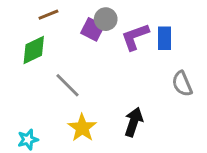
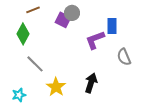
purple L-shape: (135, 37) -> (95, 40), moved
green diamond: (34, 50) -> (23, 34), turned -35
gray line: (68, 85) -> (35, 64), moved

